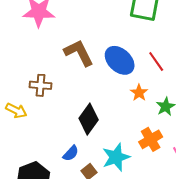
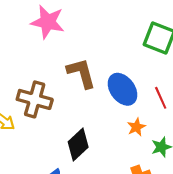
brown cross: (41, 85) -> (35, 99), size x1.5

